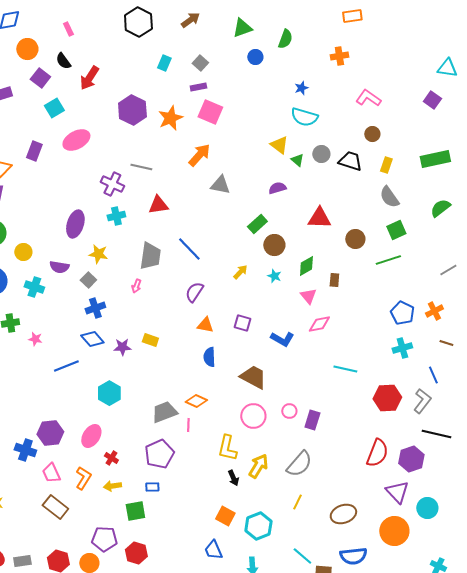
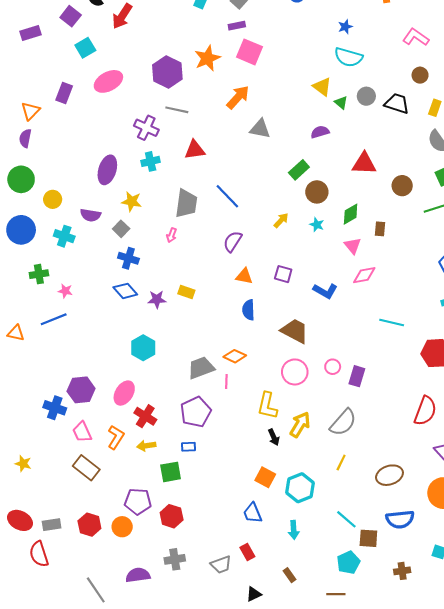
purple hexagon: (132, 110) -> (167, 72), moved
blue cross: (95, 308) -> (128, 258), turned 36
blue line: (66, 366) -> (54, 319), moved
red cross: (111, 458) -> (145, 416), size x1.5

